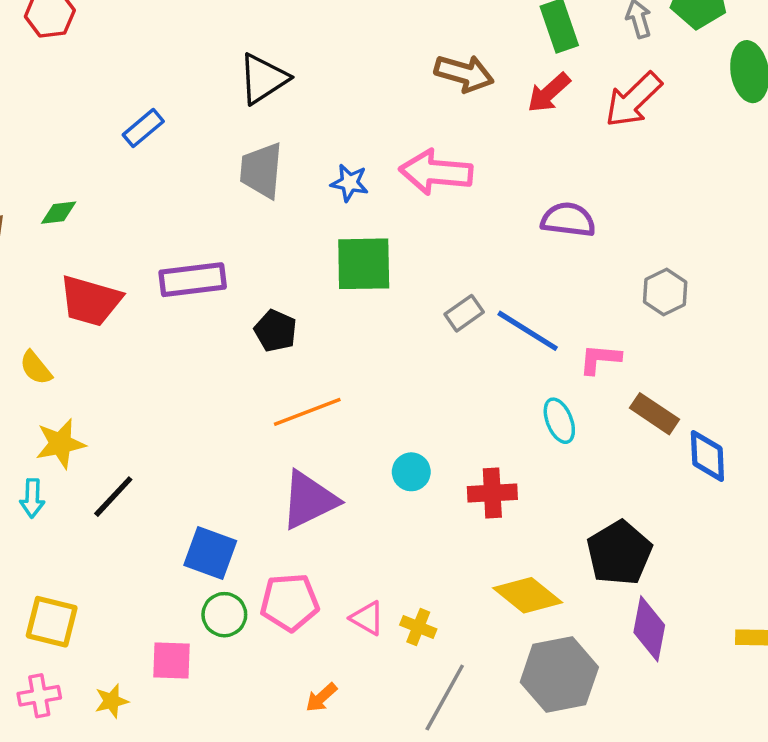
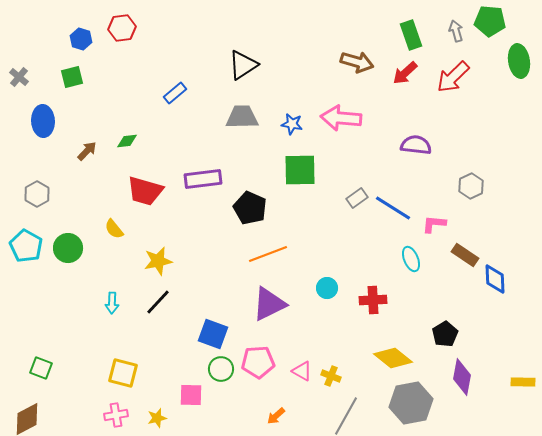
gray trapezoid: (261, 170) -> (242, 117), turned 84
black pentagon: (275, 331) -> (250, 208), size x1.4
yellow star: (60, 444) -> (158, 261), moved
black pentagon: (619, 553) -> (445, 334), size x0.7

